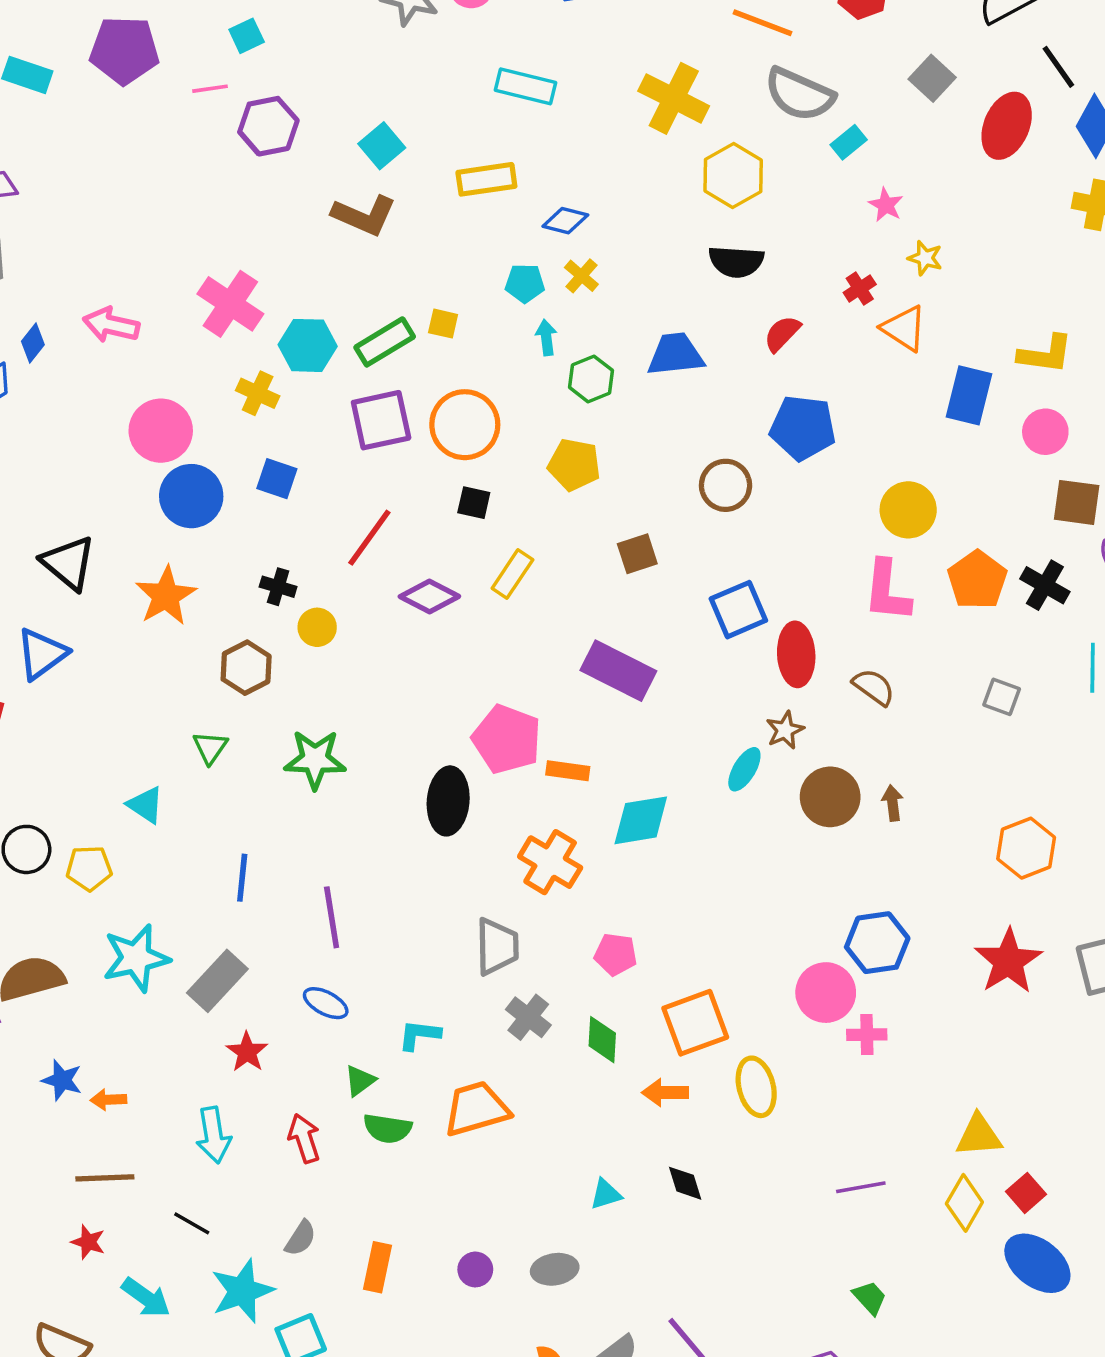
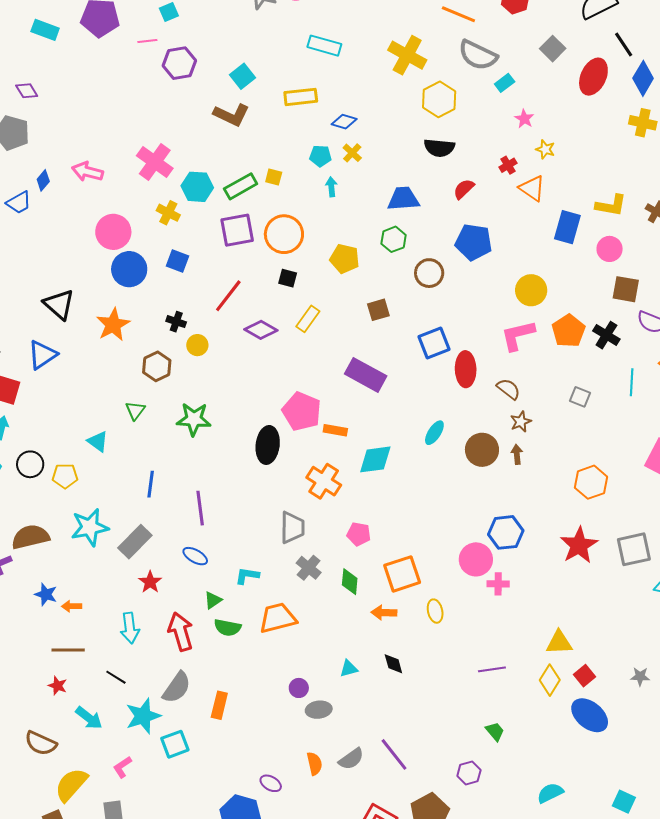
green hexagon: (591, 379) -> (394, 239), moved
pink L-shape: (887, 591) -> (518, 335), turned 69
brown star: (785, 730) -> (521, 422), moved
yellow ellipse: (756, 1087) -> (435, 611), size x0.7
red arrow: (304, 1138) -> (181, 632), size x1.4
gray semicircle: (301, 1238) -> (177, 687), size x1.6
purple circle: (475, 1269) -> (299, 688), moved

